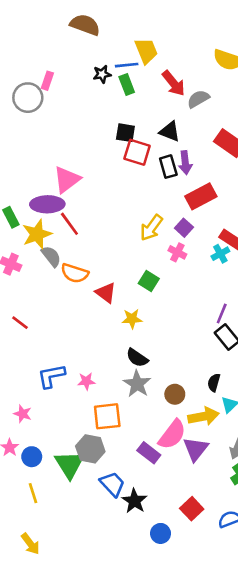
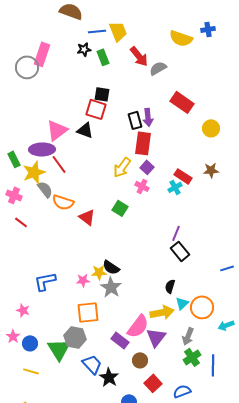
blue line: (127, 65) -> (97, 31), moved
pink rectangle: (47, 81) -> (42, 54), size x1.6
black triangle: (170, 131) -> (85, 130), moved
red square: (137, 152) -> (96, 109), moved
red rectangle: (201, 196) -> (143, 143), moved, turned -55
yellow star: (132, 319) -> (99, 272), moved
red line: (20, 323) -> (21, 222), moved
pink star: (86, 381) -> (83, 280), moved
brown circle: (175, 394) -> (140, 360), moved
yellow line: (33, 493) -> (31, 371), turned -56

